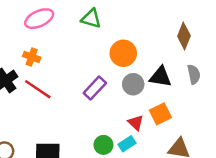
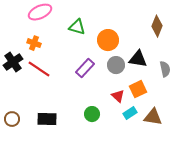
green triangle: (91, 19) -> (77, 27), moved
gray semicircle: (194, 74) -> (165, 69), moved
cyan rectangle: (127, 144) -> (130, 113), moved

